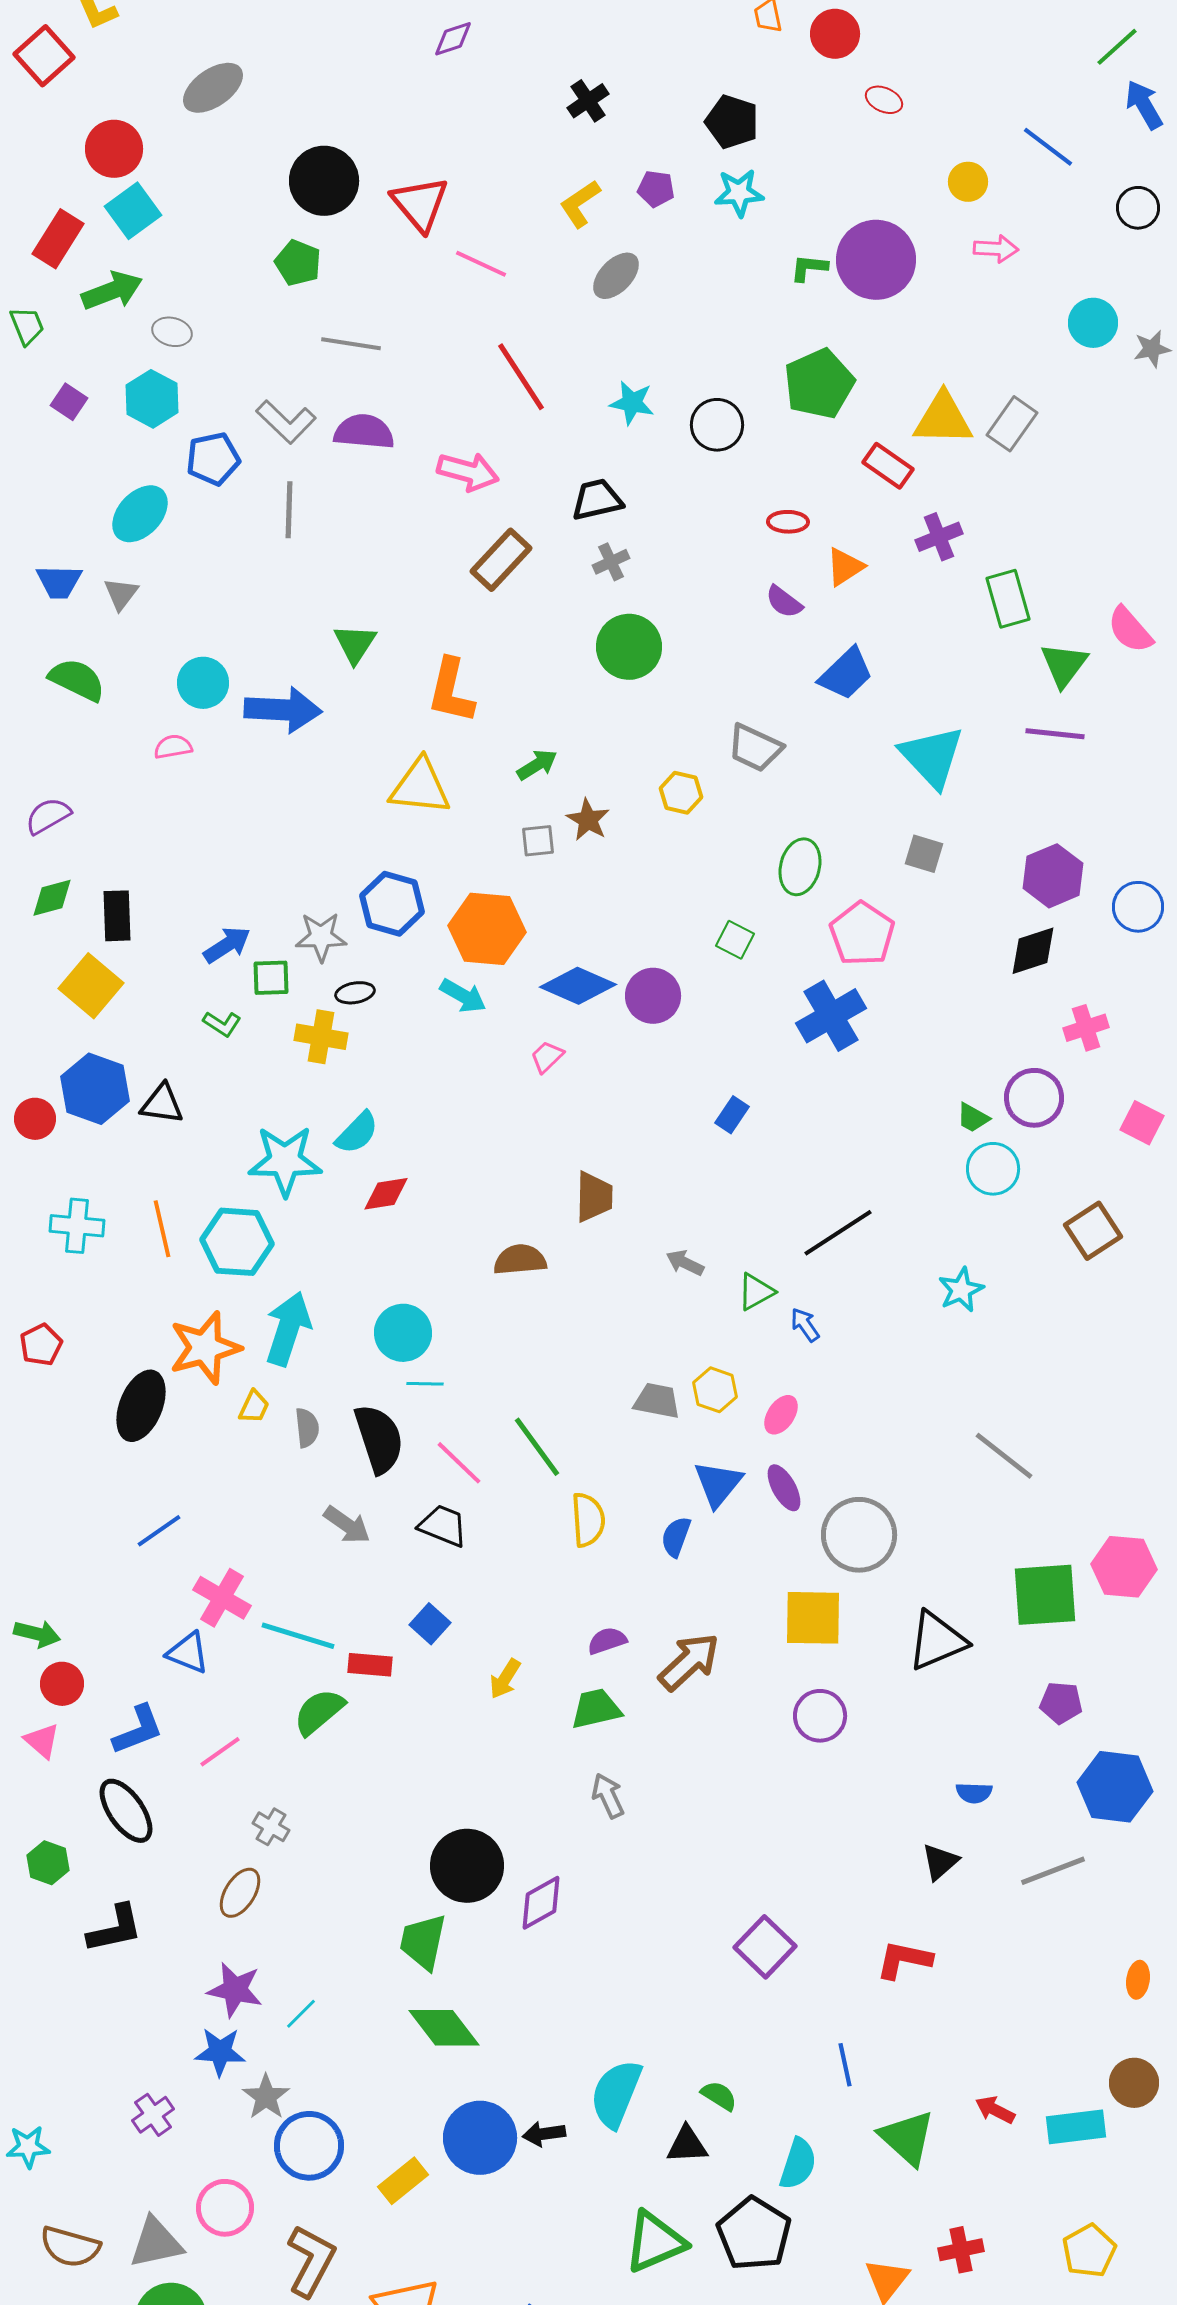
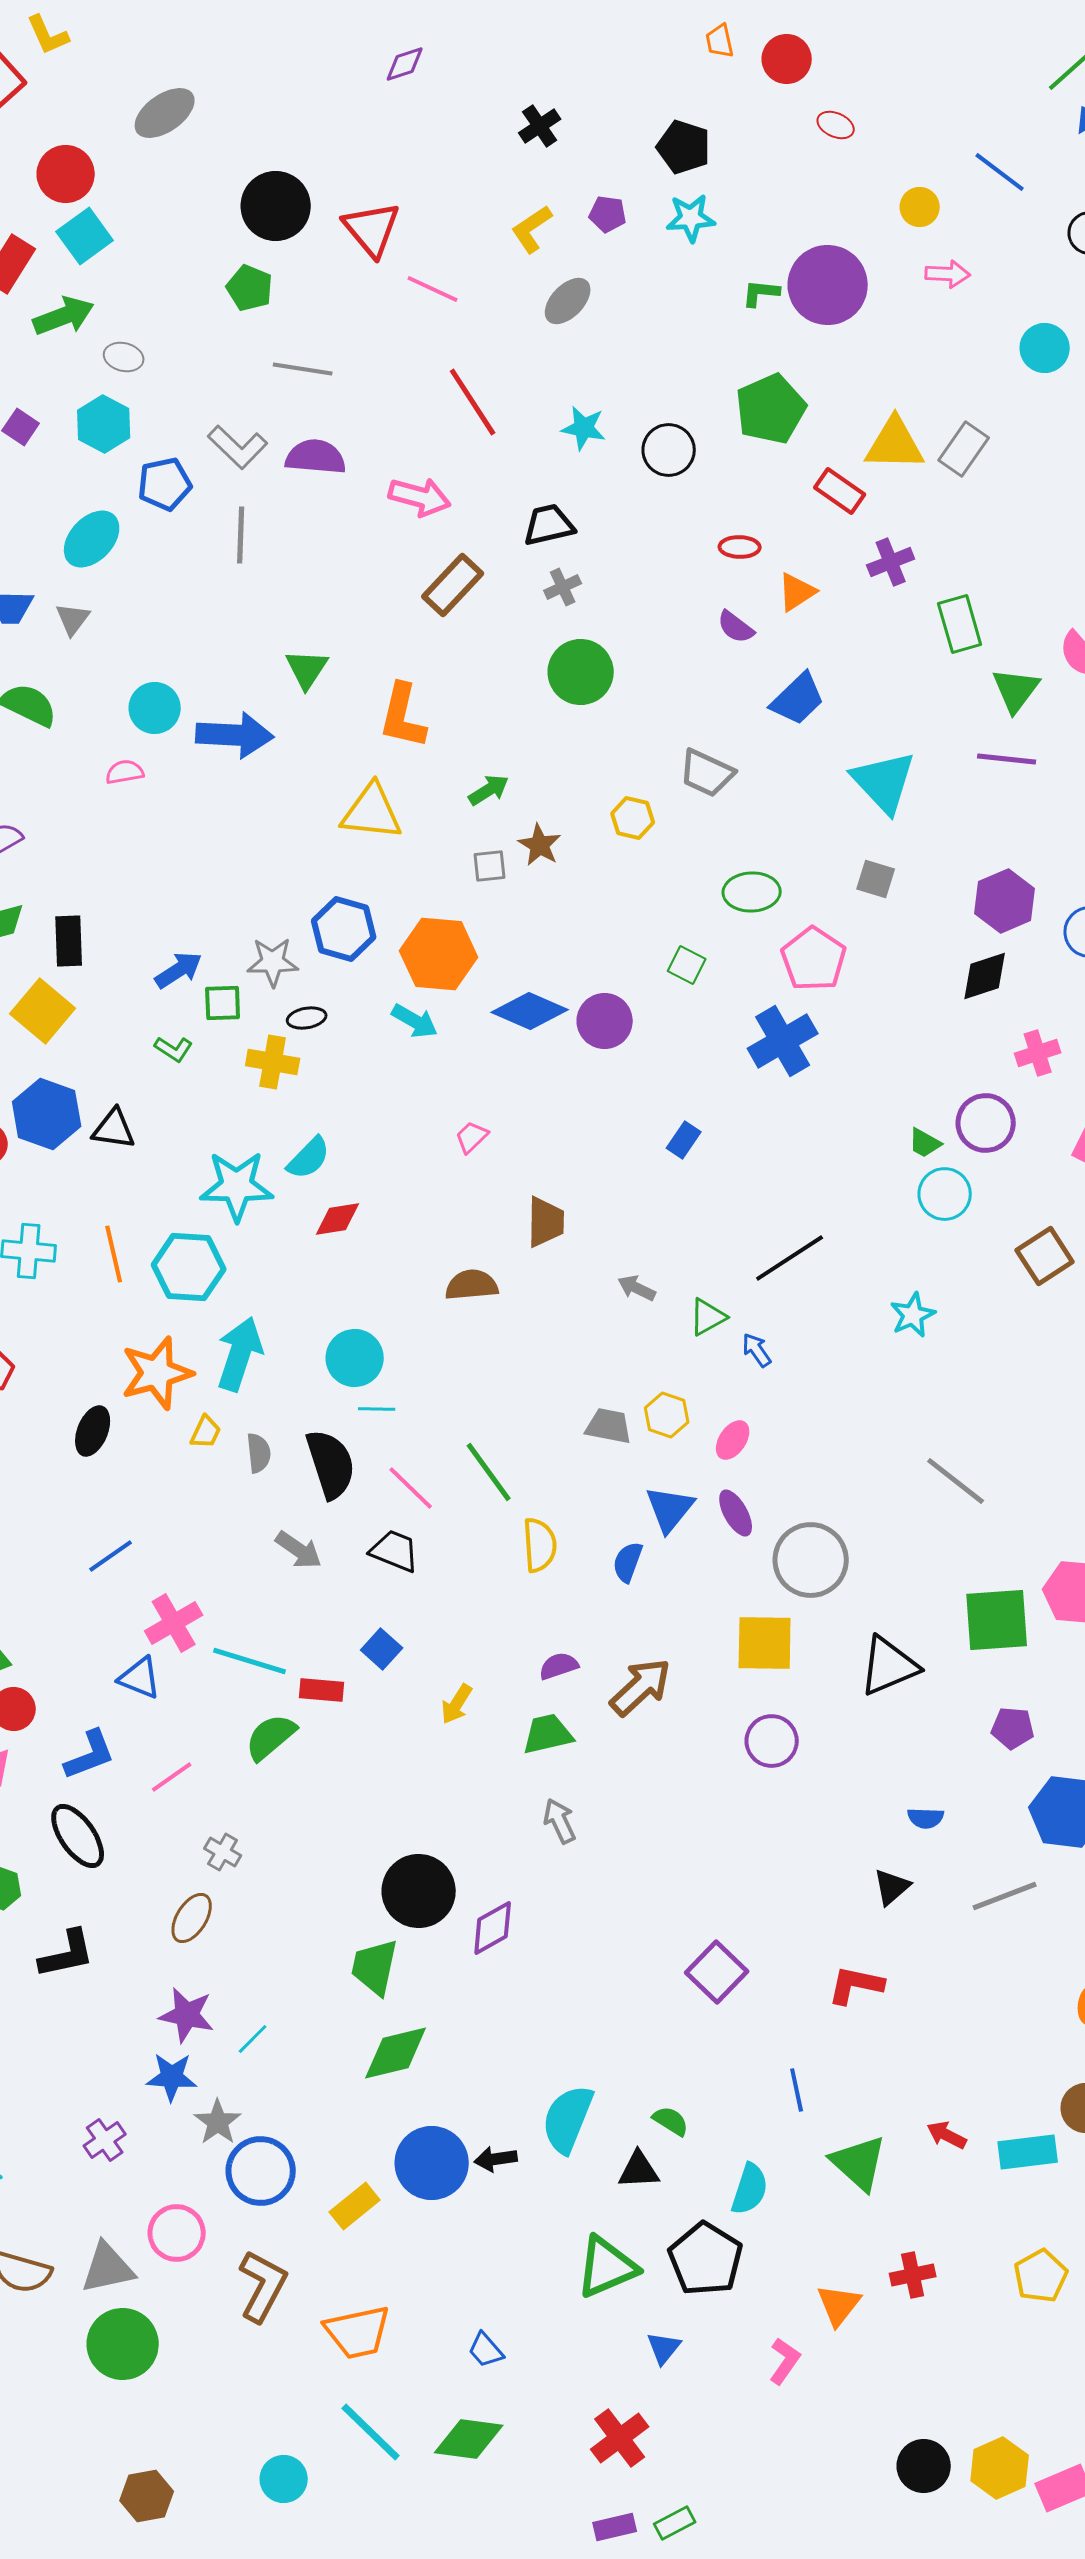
green ellipse: (800, 867) -> (752, 892), turned 74
pink trapezoid: (547, 1057) -> (472, 1137), moved
black ellipse: (141, 1406) -> (93, 1431), size x0.7
pink cross: (222, 1598) -> (174, 1623), turned 30
green diamond: (444, 2028) -> (396, 2053), turned -66

